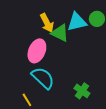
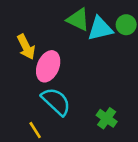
yellow arrow: (47, 23) -> (26, 47), moved
green triangle: (60, 33) -> (78, 20), moved

